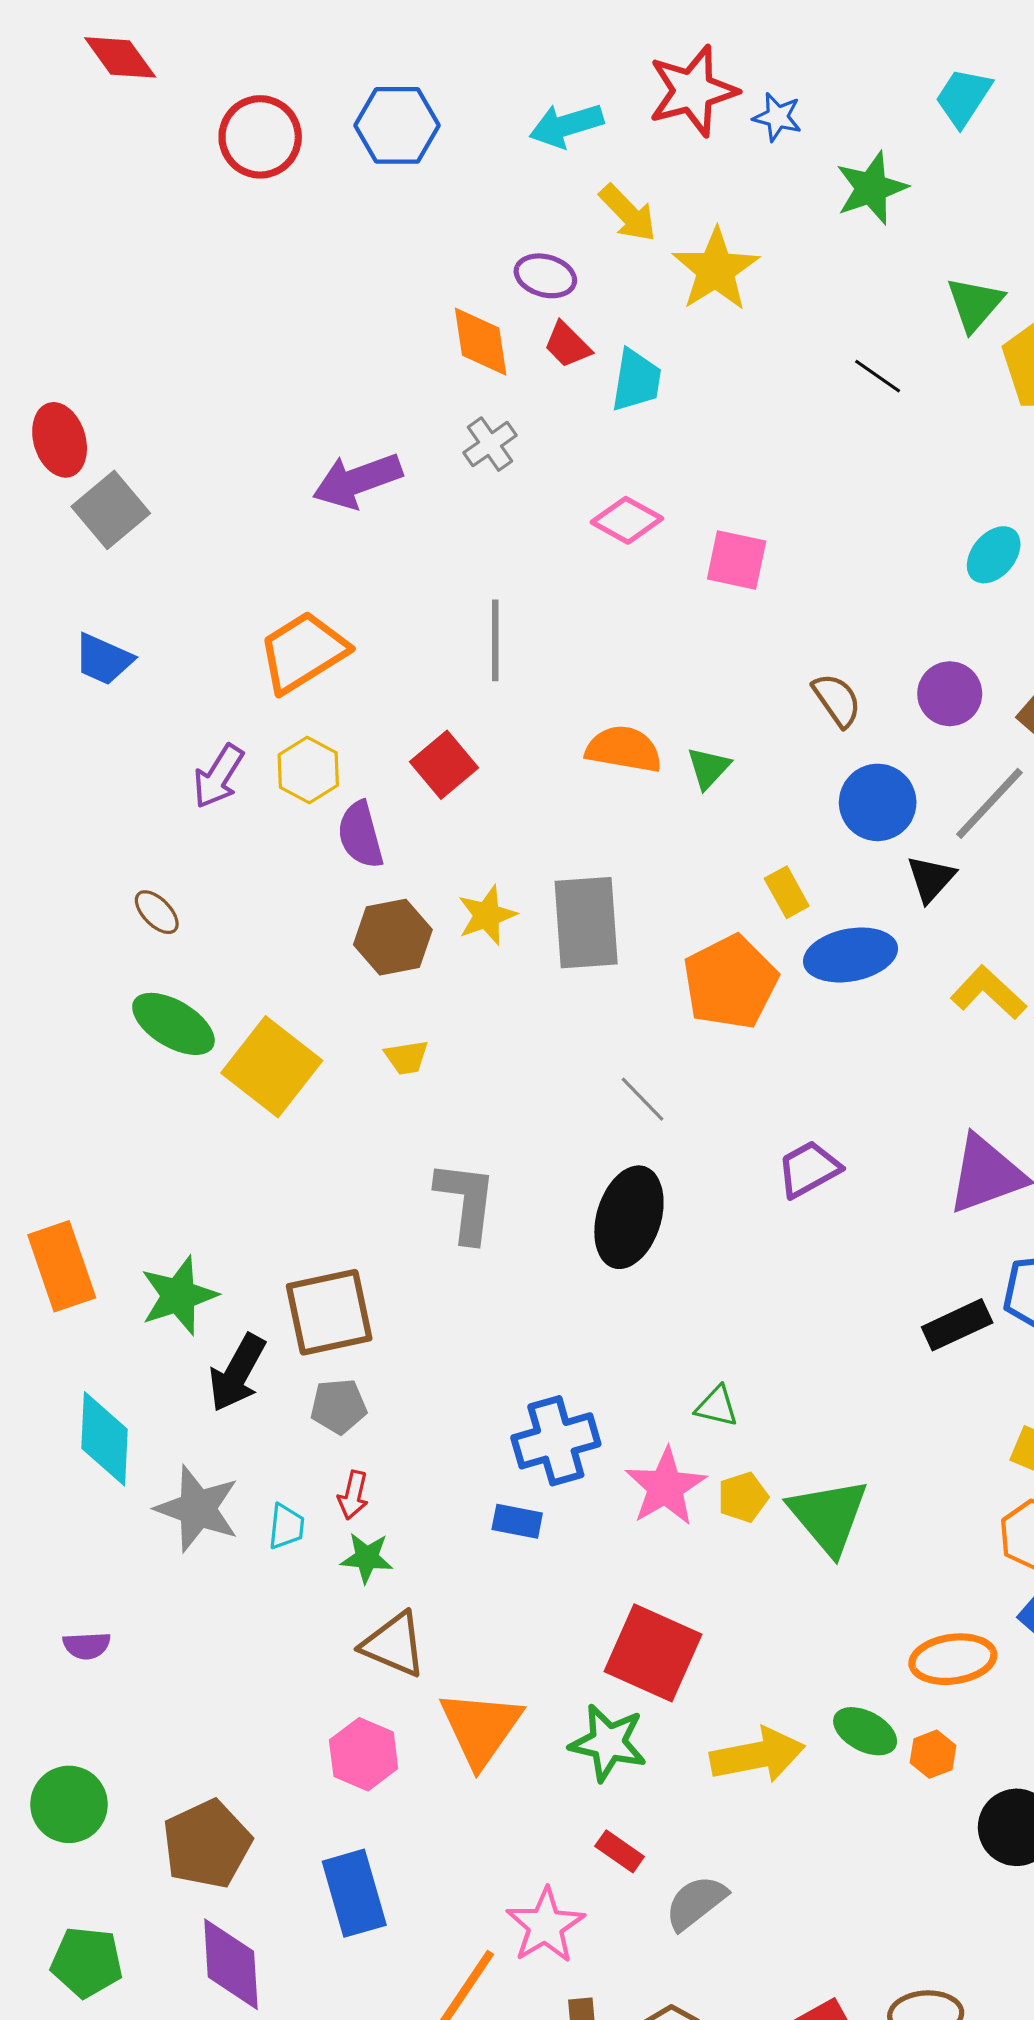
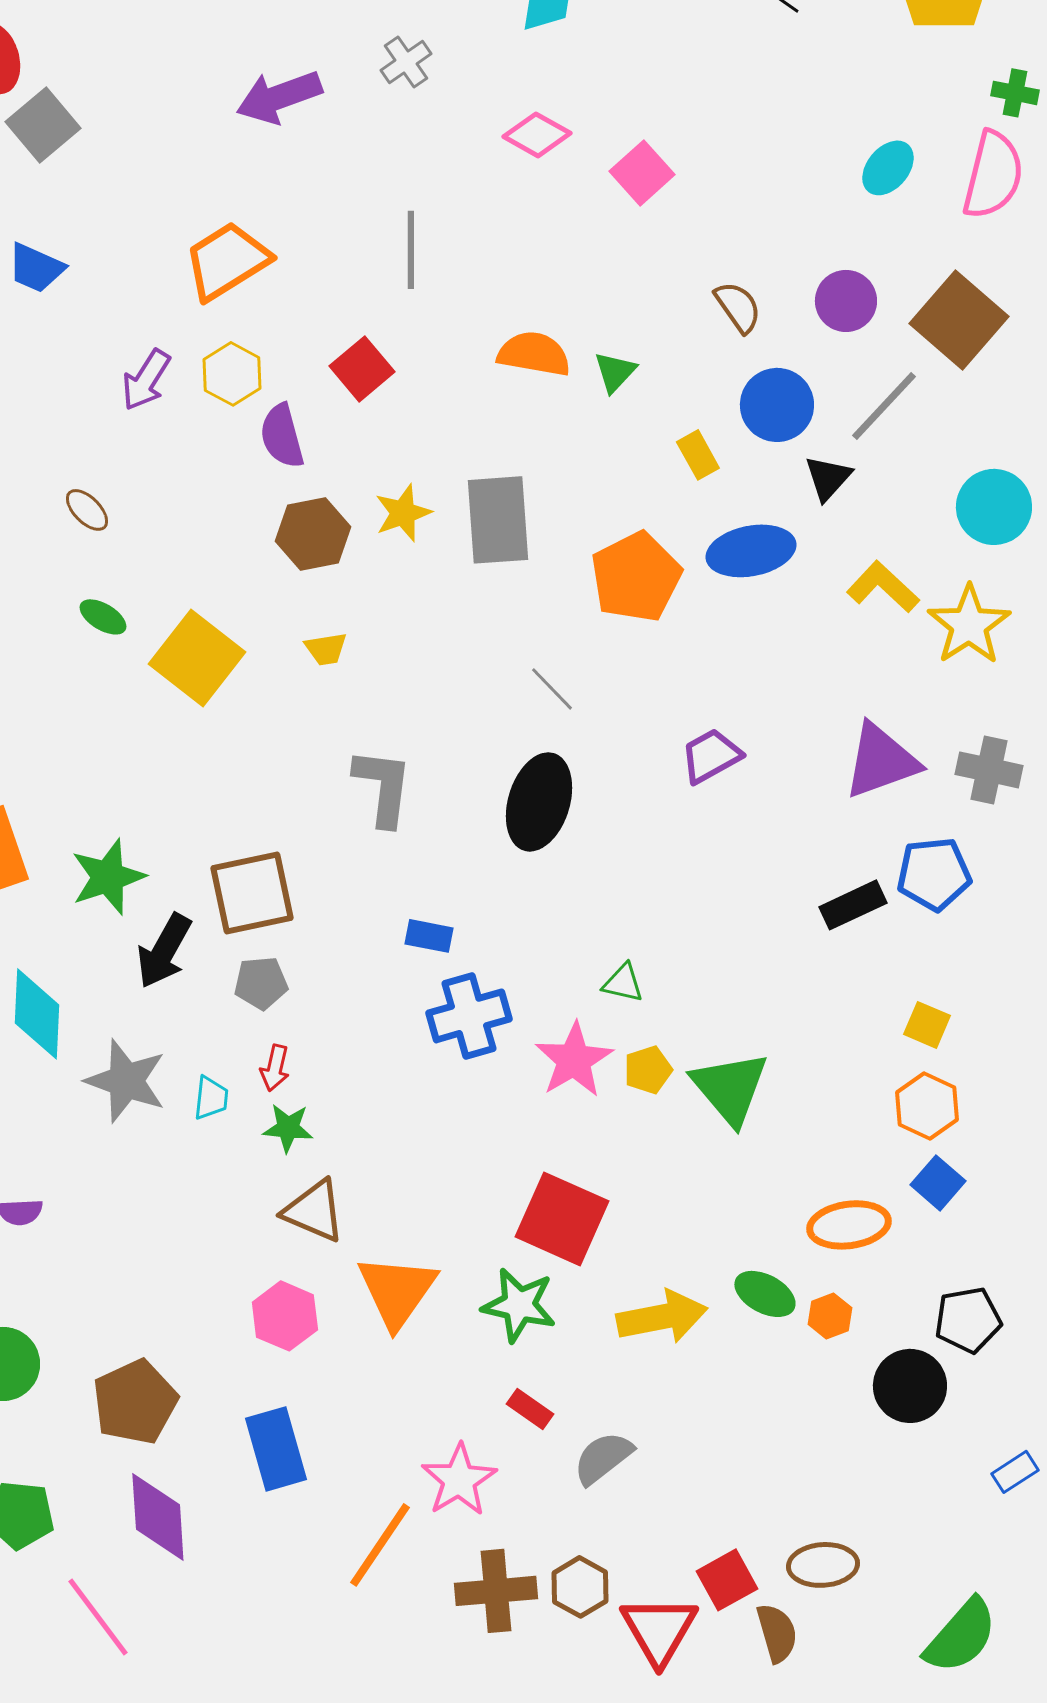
pink square: (737, 560) -> (642, 173), turned 36
yellow rectangle: (787, 892) -> (698, 455), moved
green ellipse: (173, 1024) -> (103, 617), size x0.6
blue rectangle: (517, 1521) -> (429, 936), moved

